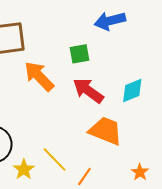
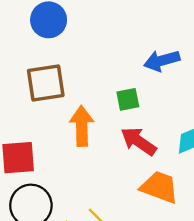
orange arrow: (39, 76) -> (82, 126), turned 44

